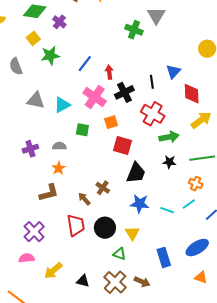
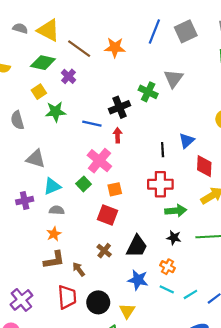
blue line: (85, 64) -> (92, 124), turned 60
black cross: (124, 92) -> (120, 107), moved
cyan triangle: (62, 105) -> (52, 186), moved
red cross: (153, 114) -> (160, 184), turned -35
green square: (82, 130) -> (84, 184), moved, turned 32
red square: (122, 146) -> (107, 215), moved
purple cross: (30, 149) -> (25, 201), moved
orange cross: (196, 184) -> (168, 267), moved
brown cross: (103, 188) -> (104, 251), moved
brown L-shape: (49, 193) -> (54, 260), moved
cyan line: (189, 204) -> (190, 294), moved

